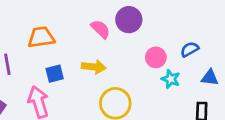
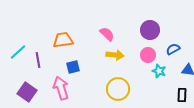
purple circle: (129, 20) -> (150, 30), moved
yellow arrow: (94, 67) -> (115, 55), moved

